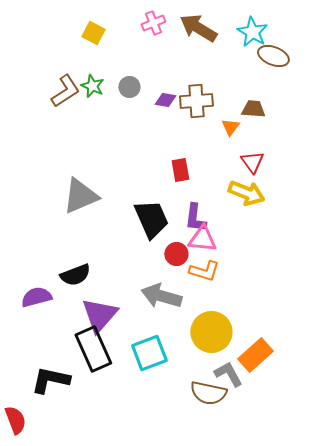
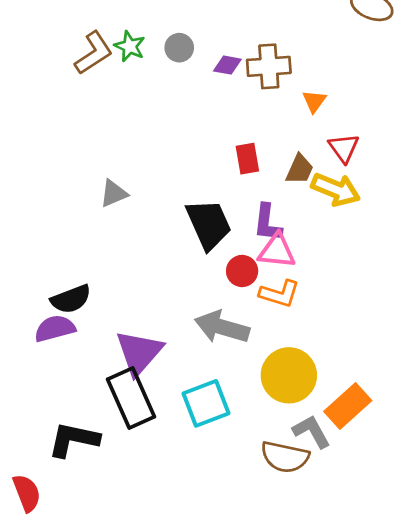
brown trapezoid: (253, 109) -> (300, 169), moved, turned 110
gray triangle: (80, 196) -> (114, 193), size x0.6
black semicircle: (75, 275) -> (71, 299), moved

